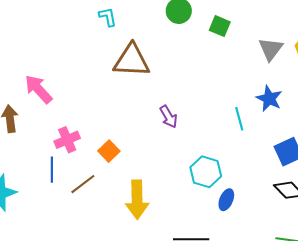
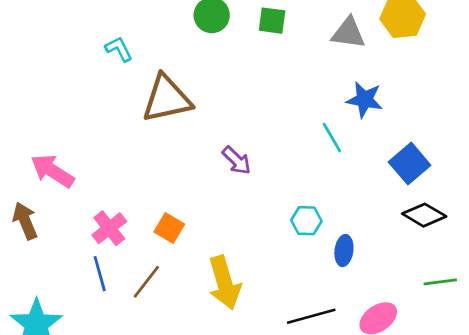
gray triangle: (271, 49) -> (348, 33), turned -44
cyan hexagon: (206, 172) -> (306, 221), size x0.7

